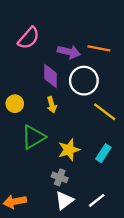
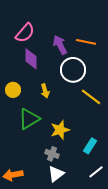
purple arrow: (69, 52) -> (60, 45), turned -132
purple diamond: (50, 76) -> (31, 59), moved
cyan rectangle: (103, 153) -> (90, 146), moved
white line: (97, 200) -> (96, 172), moved

